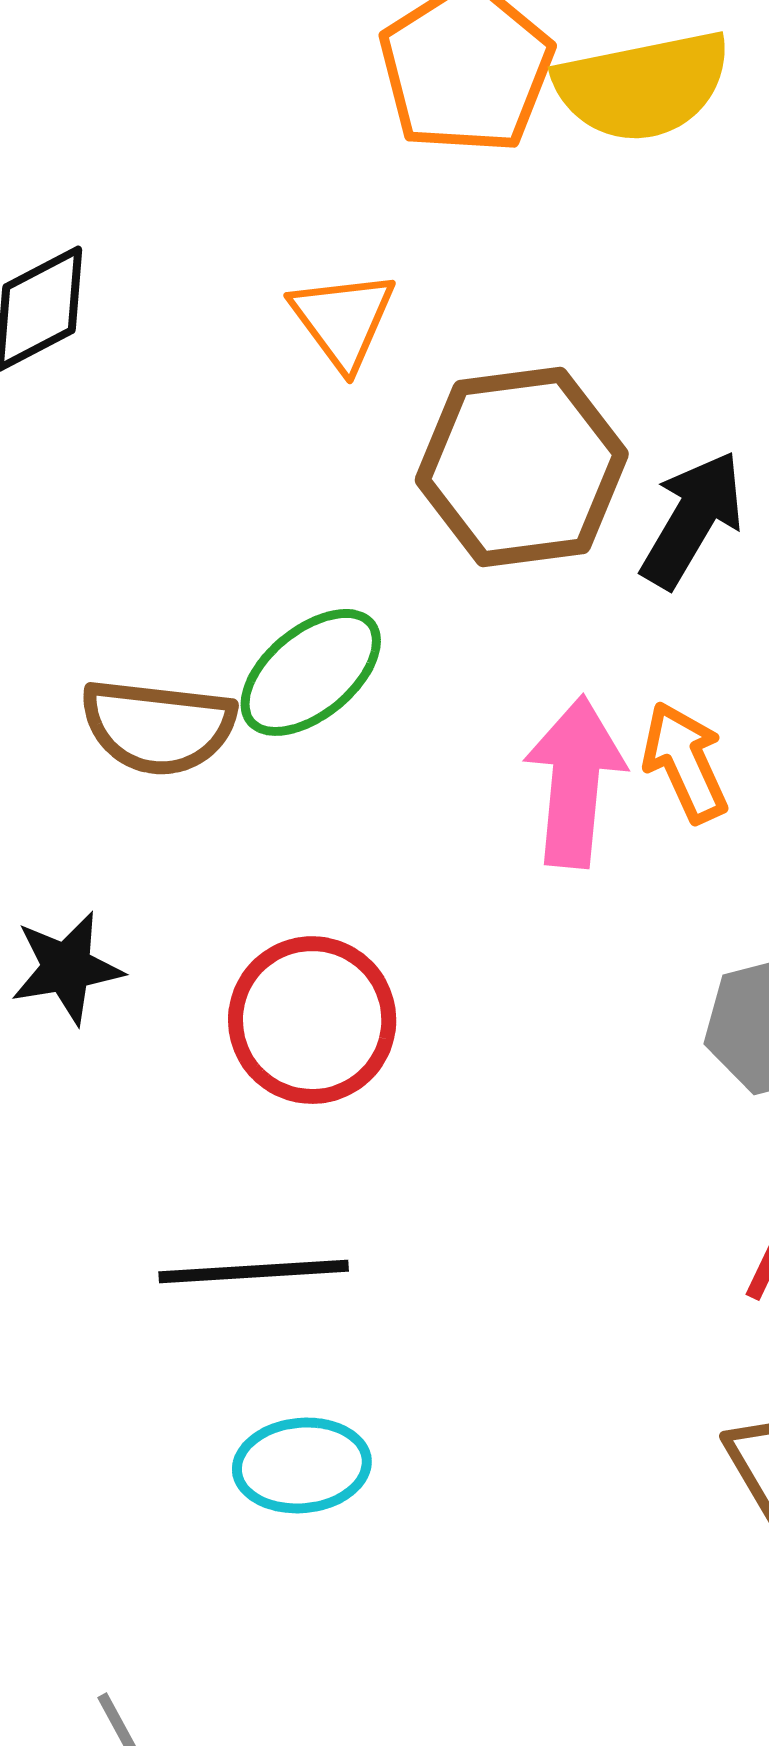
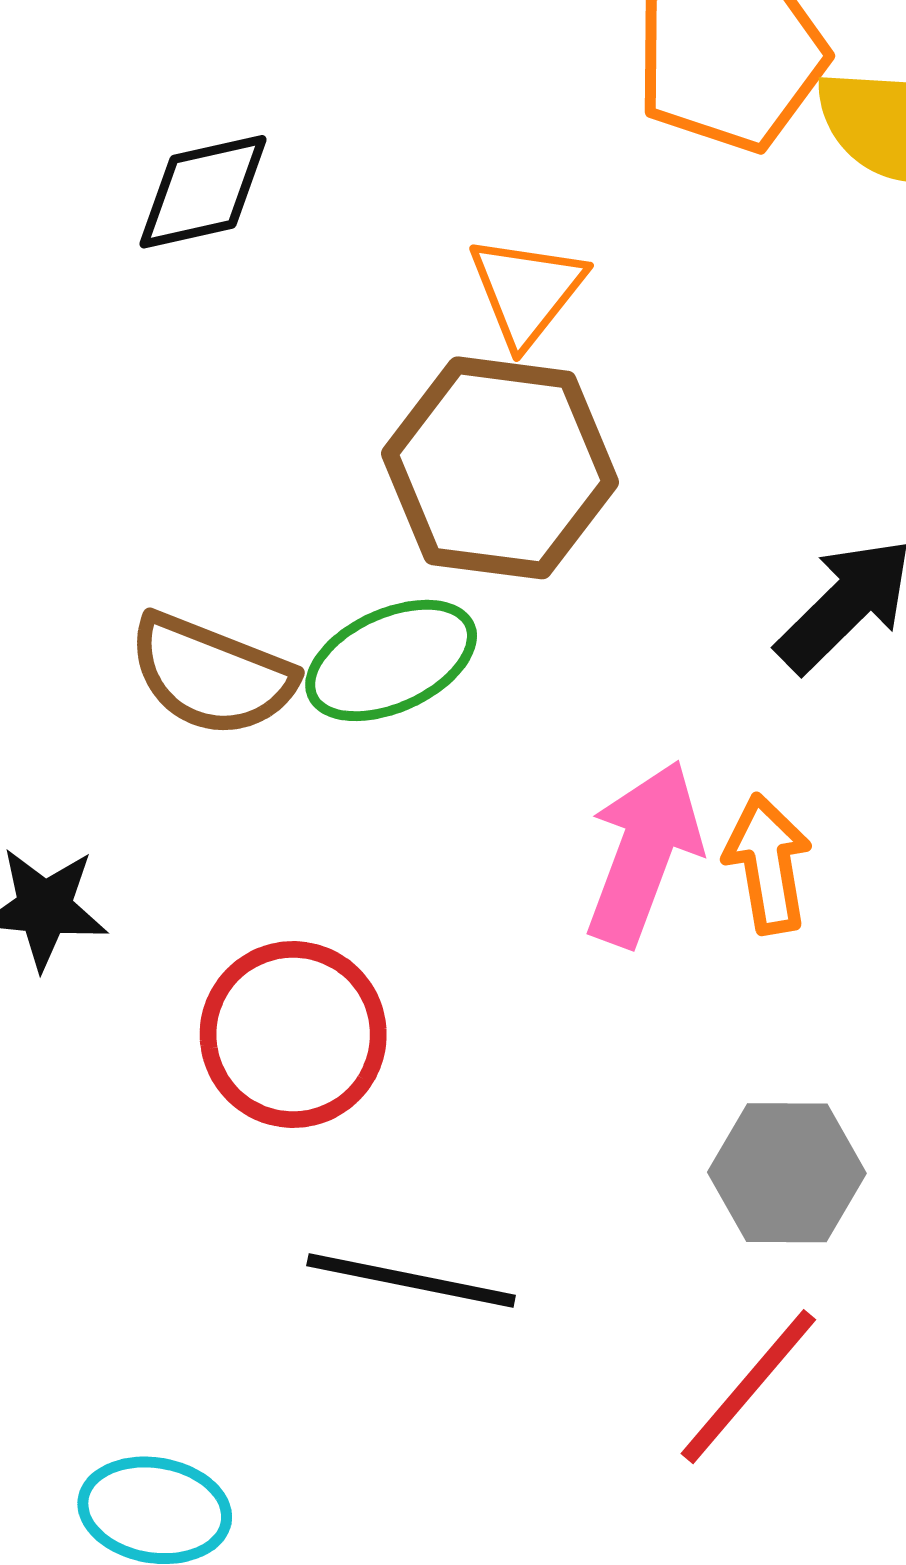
brown hexagon: (522, 467) -> (500, 468), moved
black line: (254, 1271) -> (411, 1281), moved

